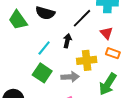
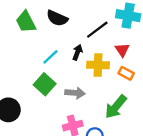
yellow cross: (87, 60) -> (98, 65), moved

